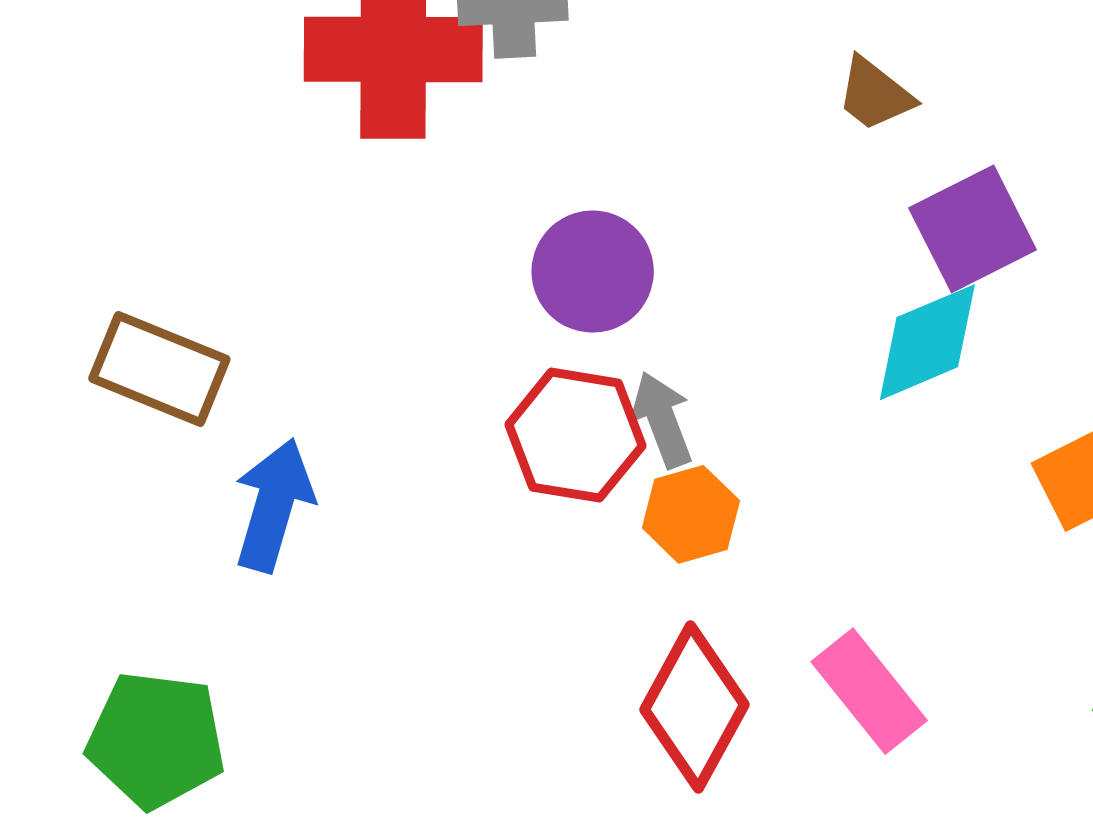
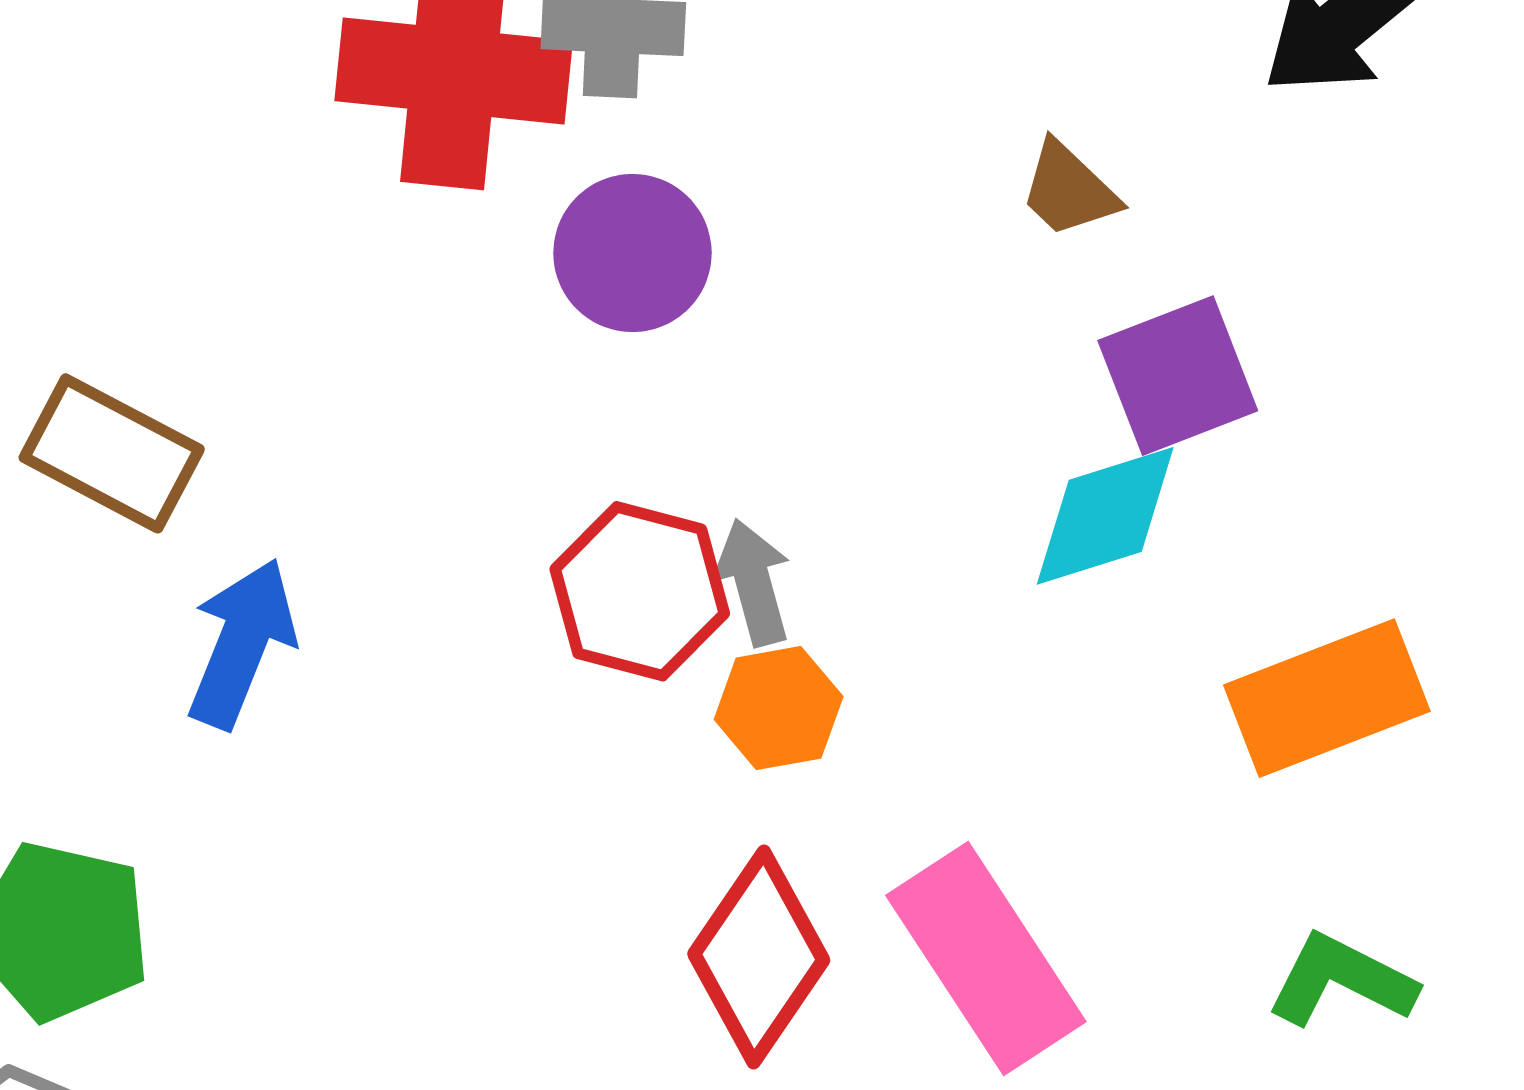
purple circle: (593, 272) -> (632, 253), moved
pink rectangle: (869, 691) -> (986, 959), size x1.4

